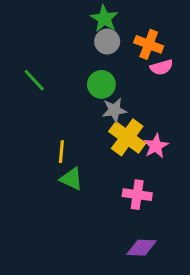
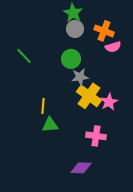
green triangle: (71, 179) -> (50, 125), turned -30
purple diamond: (142, 248) -> (81, 168), moved

